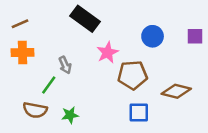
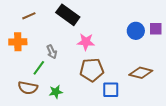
brown line: (20, 24) -> (29, 16), moved
blue circle: (153, 36) -> (136, 31), moved
pink star: (108, 53) -> (86, 42), turned 30
brown pentagon: (133, 75) -> (92, 70), moved

